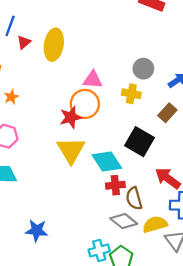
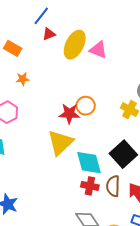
pink triangle: (93, 80) -> (98, 50), moved
orange circle: (85, 104) -> (86, 106), size x0.7
brown semicircle: (134, 198) -> (113, 186), moved

